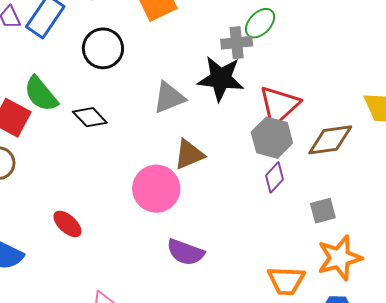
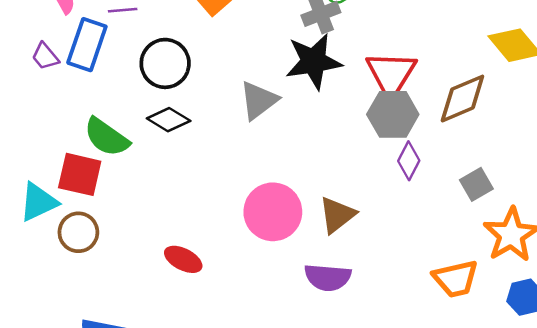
black diamond: (90, 117) -> (169, 120), moved
brown triangle: (189, 155) -> (337, 215), moved
red ellipse: (67, 224) -> (183, 259), moved

